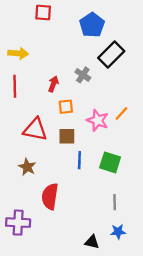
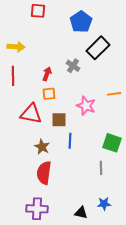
orange square: (66, 107) -> (49, 94), moved
orange line: (121, 114) -> (114, 94), moved, turned 40
green square: (110, 162) -> (112, 143), moved
brown star: (27, 167) -> (42, 147), moved
gray line: (115, 202) -> (101, 168), moved
purple cross: (18, 223) -> (37, 209), moved

